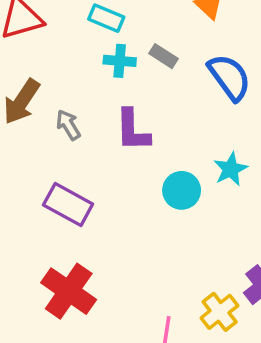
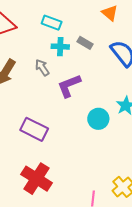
gray arrow: (68, 125) -> (42, 68), moved
purple L-shape: (133, 130) -> (69, 86), turned 72

